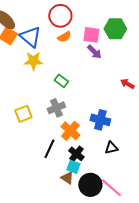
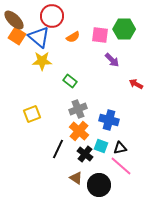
red circle: (60, 16) -> (52, 16), moved
purple arrow: (94, 52) -> (112, 60), moved
gray cross: (56, 108) -> (78, 109), moved
cyan square: (73, 167) -> (101, 146), moved
pink line: (111, 188) -> (121, 166), moved

